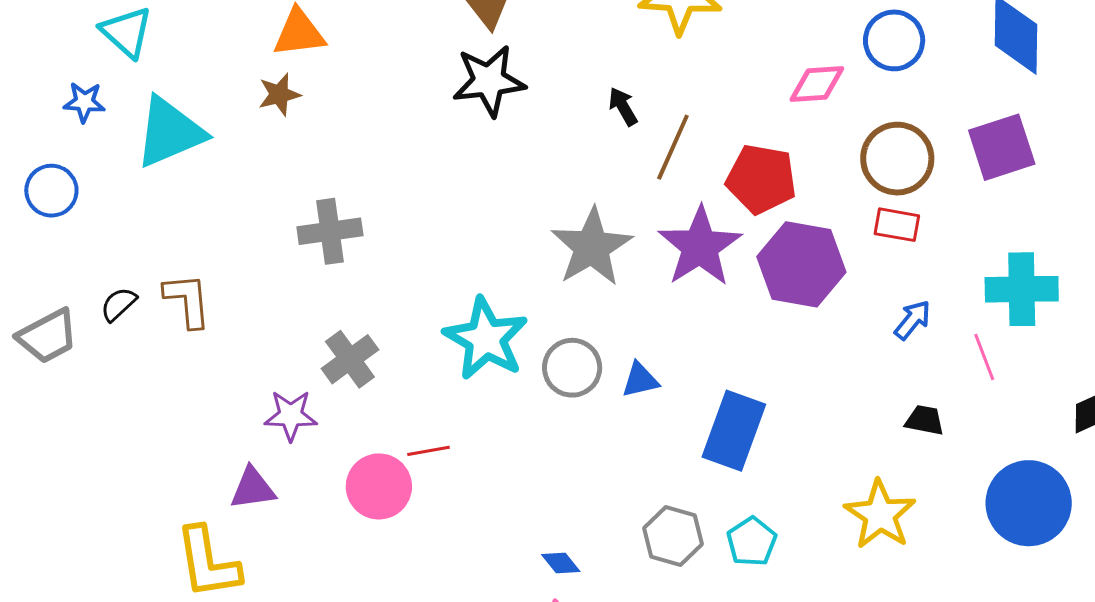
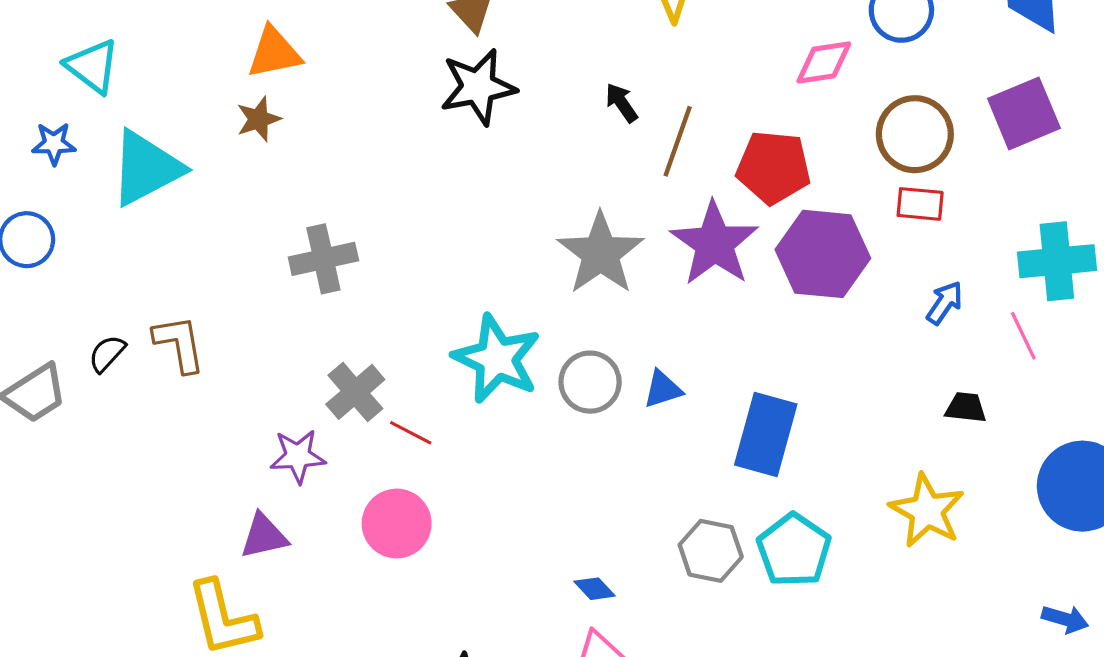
red line: (429, 451) -> (411, 433), moved, turned 42
cyan pentagon: (752, 542) -> (794, 550), size x1.4

